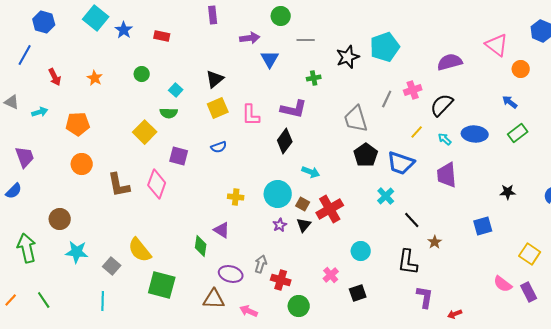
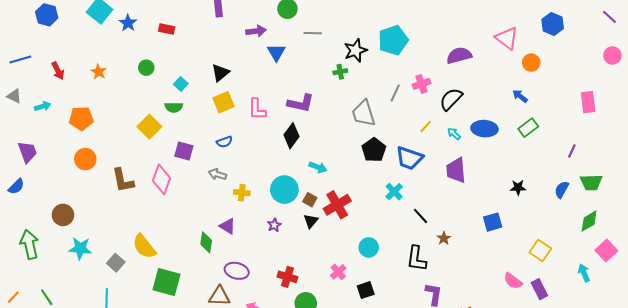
blue line: (25, 55) -> (20, 60), moved, turned 45
green cross: (314, 78) -> (340, 72), moved
purple star: (280, 225) -> (274, 225), moved
gray arrow: (261, 264) -> (217, 174), moved, turned -90

